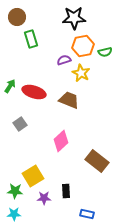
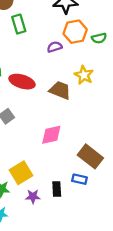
yellow star: (81, 73) -> (84, 75), moved
pink diamond: (61, 141) -> (51, 135), turned 30
blue rectangle: (87, 214) -> (79, 179), moved

